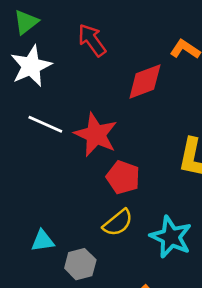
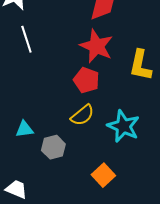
white line: (45, 124) -> (26, 39), turned 48
red star: (96, 135) -> (96, 46), moved

